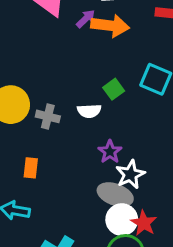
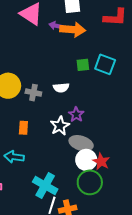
purple arrow: (86, 19) -> (56, 26), turned -120
green square: (114, 89) -> (83, 65), moved, turned 32
white star: (130, 174) -> (60, 126), moved

